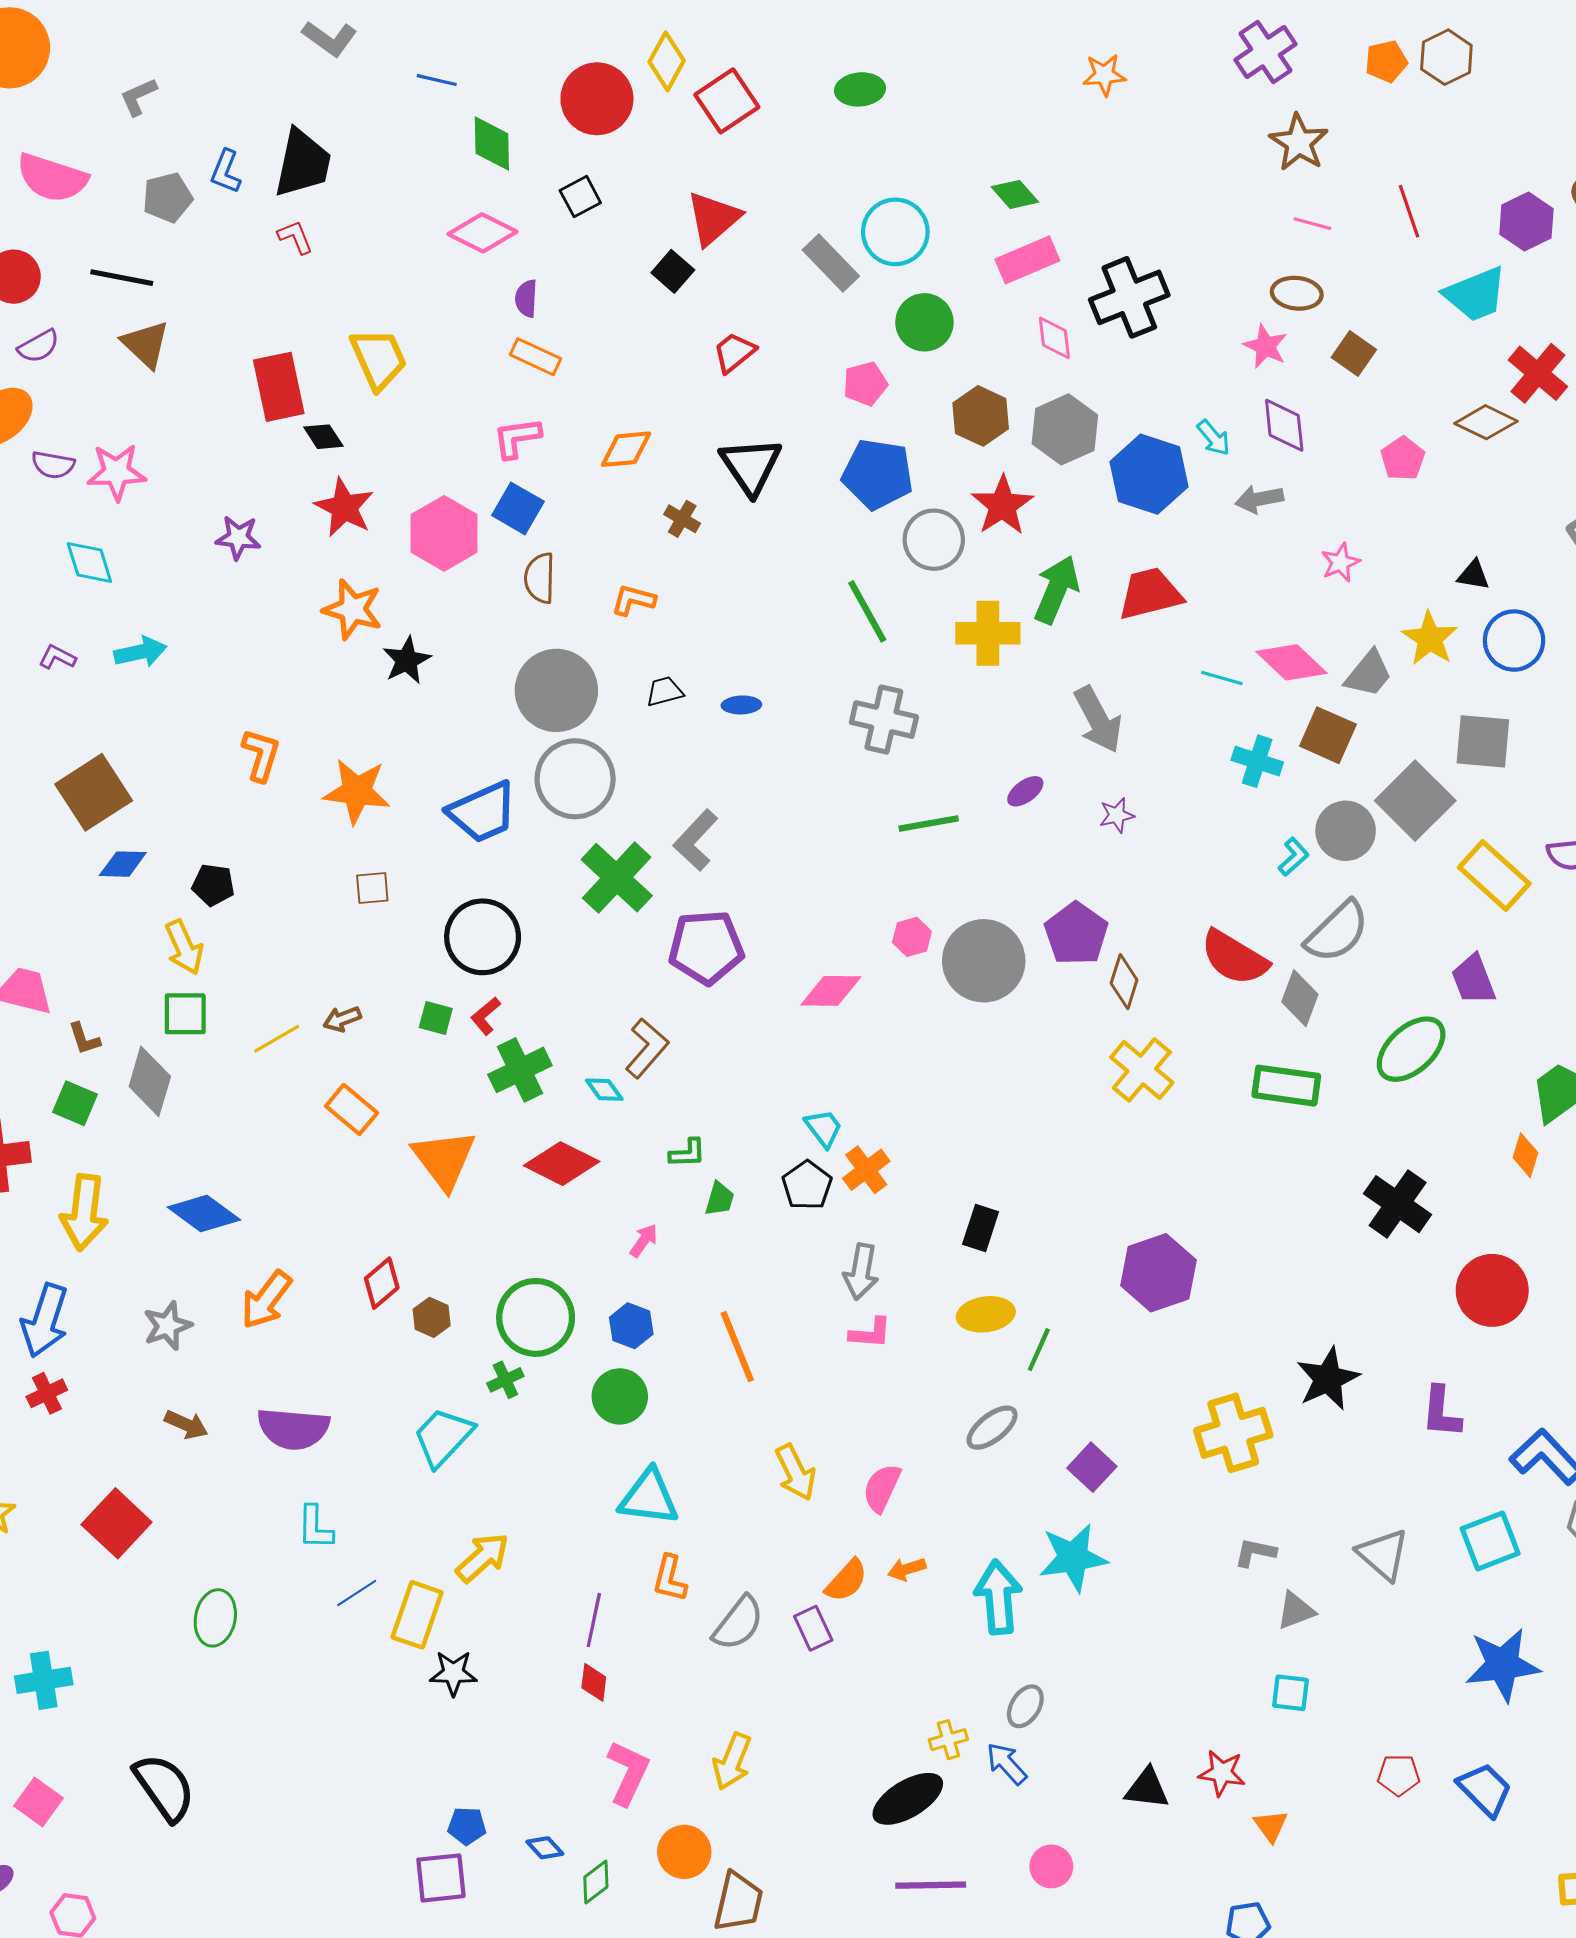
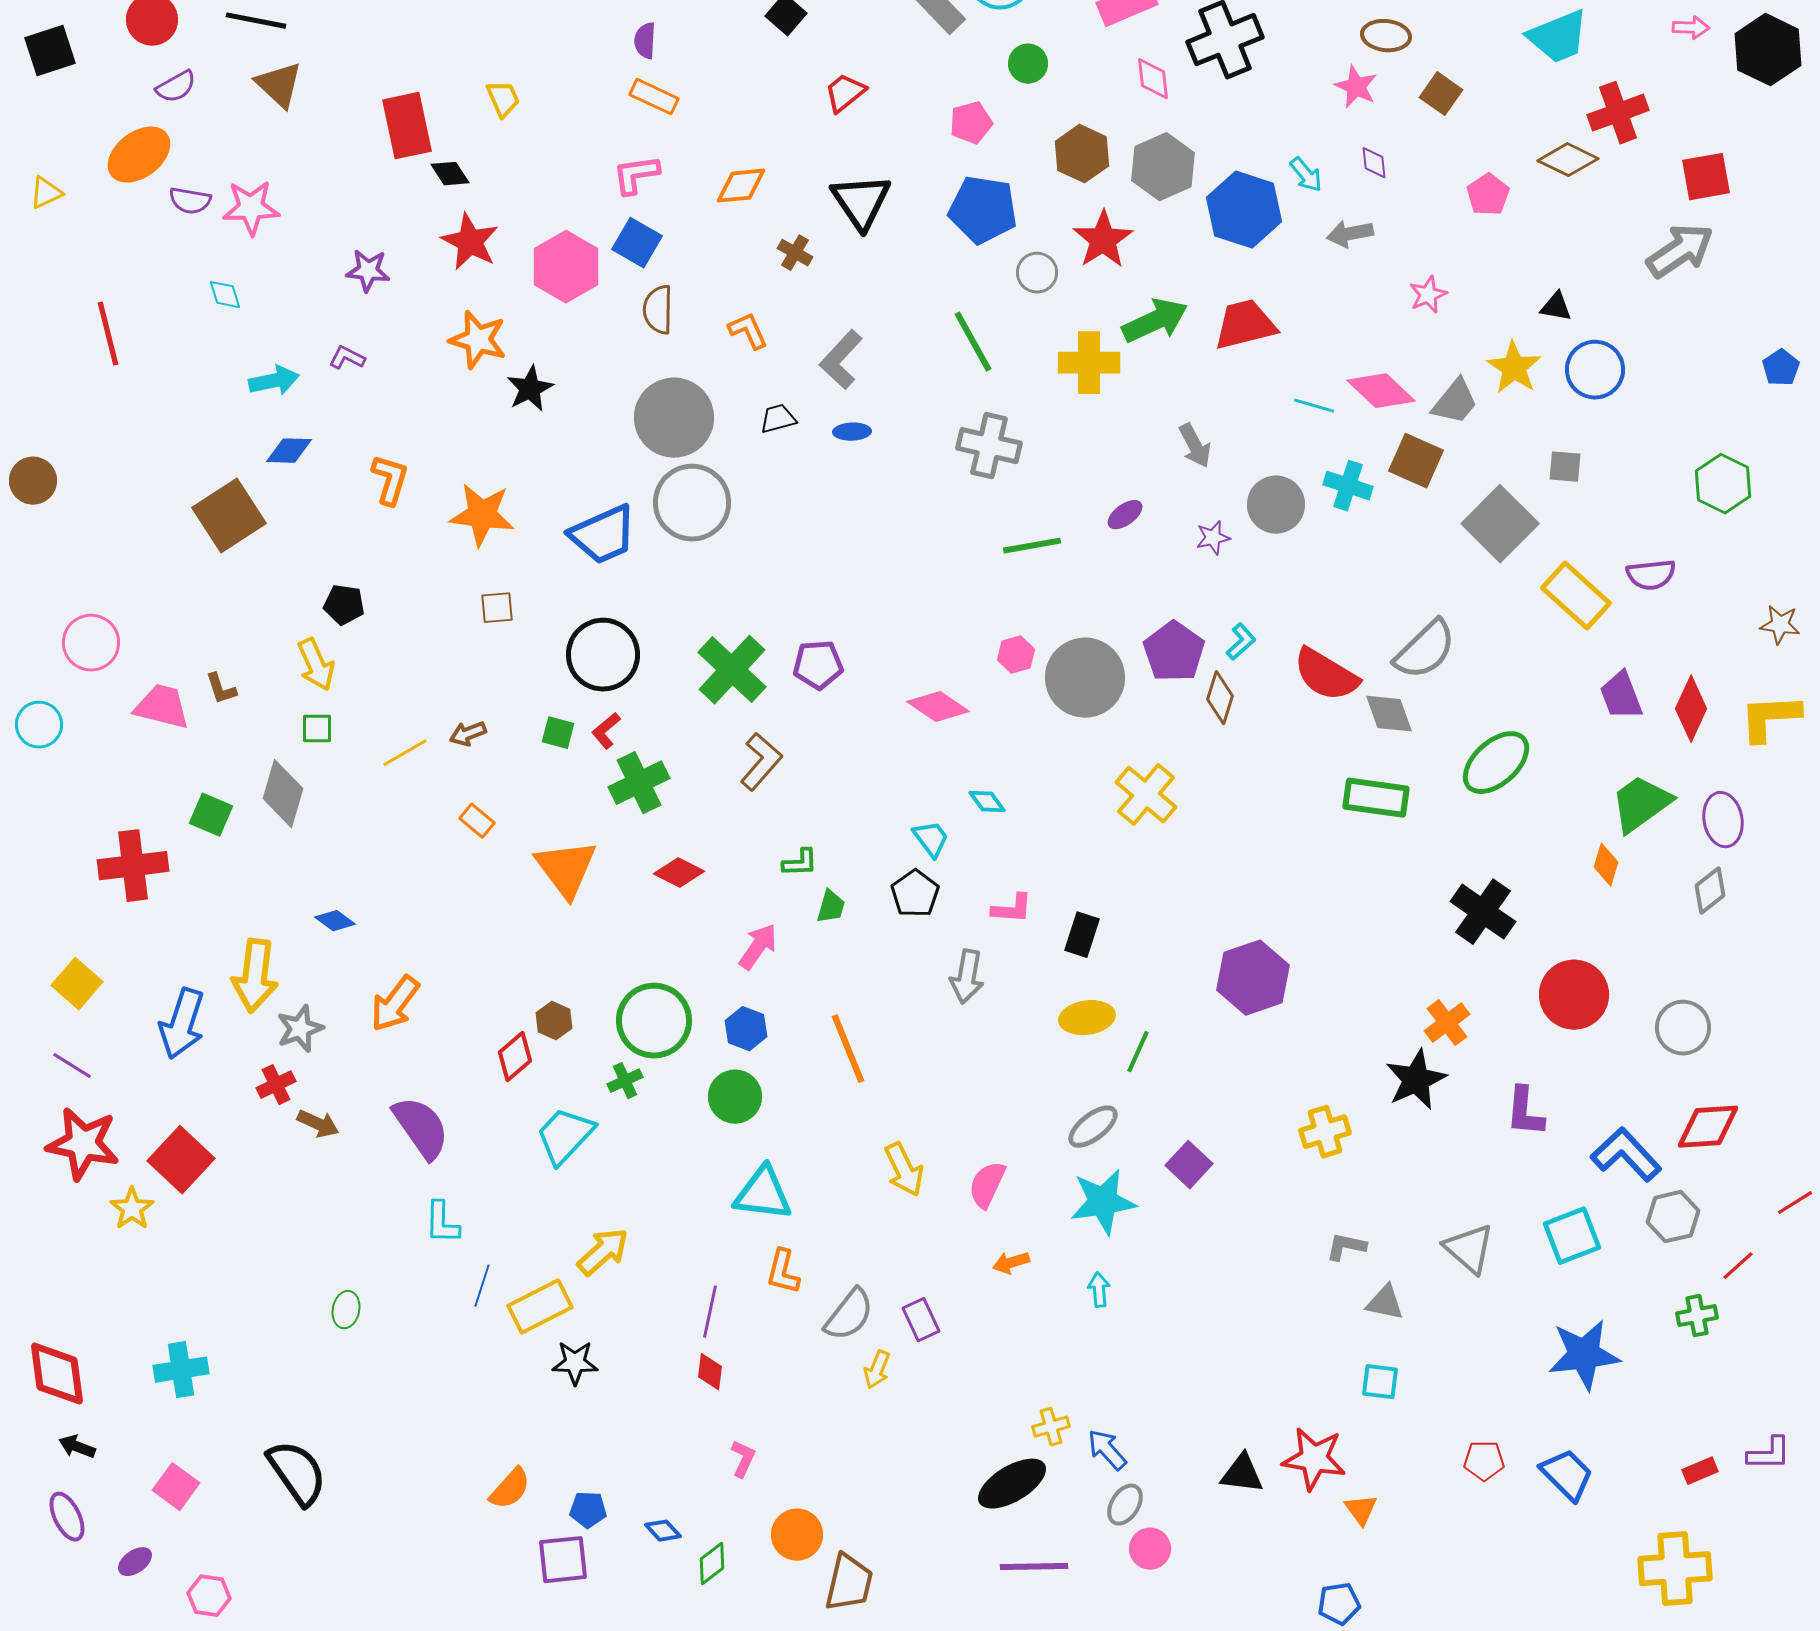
green circle: (924, 322) -> (1028, 64), size x0.7
yellow trapezoid: (379, 359) -> (503, 99), size x0.6
red cross: (1538, 373) -> (1618, 113), turned 30
purple diamond: (1284, 425) -> (1374, 163), size x0.6
gray circle: (934, 540) -> (1037, 273), size x0.7
cyan diamond: (89, 563) -> (225, 295), size x0.7
green arrow: (1057, 590) -> (1155, 321), turned 42
orange L-shape: (633, 600) -> (748, 331), turned 51
purple L-shape: (57, 657) -> (347, 358), moved
gray arrow: (1098, 720) -> (1195, 446), size x0.7
gray square: (1483, 741) -> (1565, 467), size x0.6
gray circle: (1346, 831) -> (1276, 505), moved
gray L-shape: (696, 840) -> (841, 360), moved
cyan L-shape: (1294, 857) -> (1241, 642), moved
blue diamond: (123, 864) -> (289, 451), moved
green cross: (617, 878) -> (732, 670), moved
purple pentagon: (706, 947) -> (818, 665), size x0.7
purple trapezoid: (1473, 979) -> (1621, 696), moved
pink diamond: (831, 991) -> (938, 707), turned 34
gray diamond: (1300, 998) -> (1389, 714), turned -40
green square: (185, 1014) -> (317, 729), size x0.7
brown L-shape: (84, 1039) -> (221, 689), moved
yellow cross: (1142, 1070) -> (1146, 795), moved
cyan diamond: (604, 1090) -> (987, 802), moved
orange rectangle: (352, 1109) -> (477, 821), size x0.7
red diamond: (562, 1164) -> (679, 873), size x0.7
orange cross: (866, 1170) -> (1447, 1023), moved
yellow arrow: (84, 1212) -> (255, 976), moved
blue diamond: (204, 1213) -> (335, 921), size x0.6
pink arrow: (644, 1240) -> (758, 947), size x1.4
red diamond: (382, 1283) -> (515, 1057), moved
pink L-shape: (870, 1333) -> (1012, 909), moved
red cross: (47, 1393) -> (276, 1085), moved
purple semicircle: (293, 1429) -> (421, 1128), turned -130
yellow cross: (1233, 1433) -> (1325, 1132), size x0.7
red square: (117, 1523) -> (181, 1160), moved
cyan star: (1073, 1558) -> (1103, 1202), moved
orange semicircle: (846, 1580) -> (510, 1489), moved
blue line: (357, 1593) -> (482, 1286), turned -39
cyan arrow: (998, 1597) -> (1099, 1290), size x0.5
gray triangle: (1296, 1611) -> (1385, 1303), turned 33
yellow rectangle: (417, 1615) -> (540, 1307), turned 44
green ellipse: (215, 1618) -> (346, 1310), size x0.7
gray ellipse: (1025, 1706) -> (1125, 1505), moved
yellow arrow: (732, 1761) -> (877, 1370), moved, size x0.7
pink L-shape: (628, 1773) -> (743, 1459), size x0.6
red star: (1222, 1773) -> (1314, 1459), size x1.4

